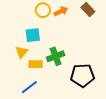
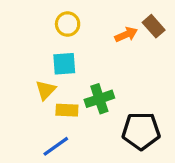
yellow circle: (43, 10) -> (68, 24), moved
orange arrow: (61, 11) -> (126, 35), moved

